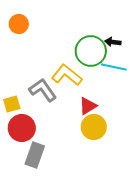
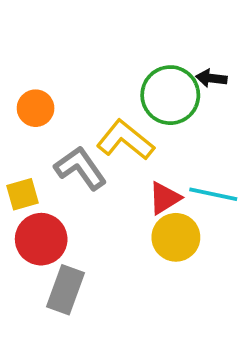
orange circle: (19, 24) -> (36, 108), moved
cyan line: (114, 67) -> (213, 194), moved

